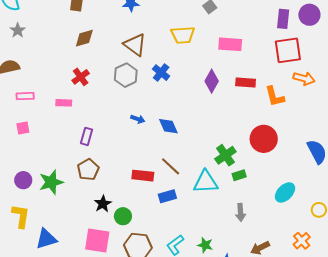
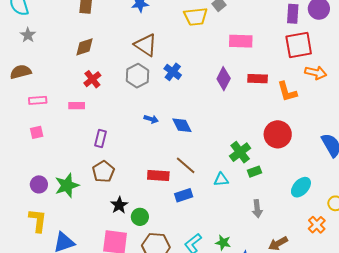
yellow trapezoid: (183, 35) -> (196, 17), moved
brown diamond: (84, 38) -> (84, 47), moved
cyan triangle: (206, 182) -> (221, 180), size x0.6
orange cross: (302, 241) -> (317, 225), moved

